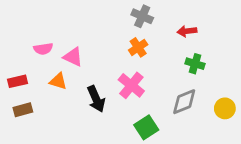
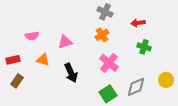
pink triangle: (73, 57) -> (65, 42), moved, turned -42
pink cross: (131, 85) -> (109, 63), moved
gray diamond: (184, 102) -> (136, 87), moved
brown rectangle: (23, 110) -> (17, 81), turned -40

